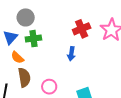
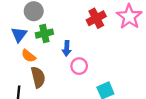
blue arrow: (71, 54) -> (67, 48), moved
pink circle: (49, 87) -> (79, 66), moved

